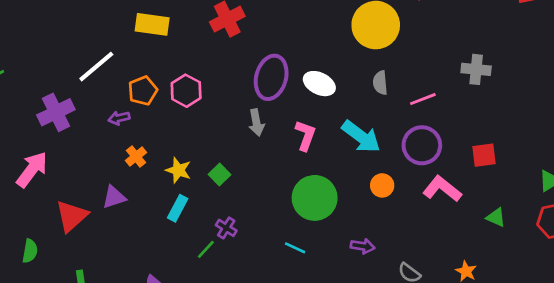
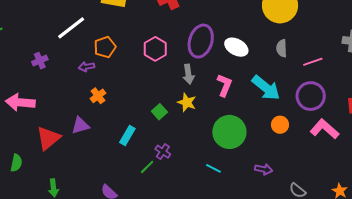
pink hexagon: (186, 91) -> (155, 49), moved
purple cross: (56, 112) -> (40, 61), size x0.6
pink arrow: (32, 169) -> (20, 102), turned -124
yellow star: (178, 170) -> (187, 102), moved

